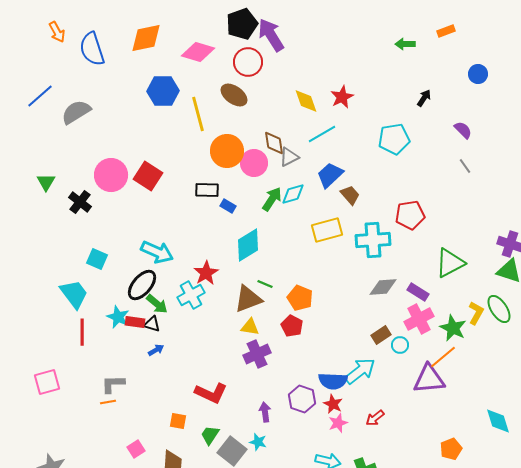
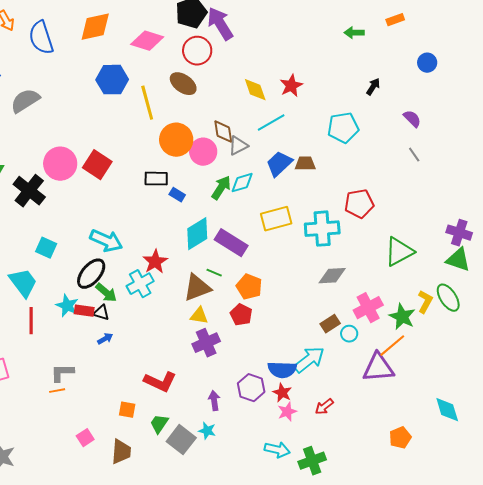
brown trapezoid: (350, 195) -> (305, 164), moved, turned -50
black cross: (80, 202) -> (29, 191), size x1.4
purple rectangle: (418, 292) -> (231, 243), moved, size x1.5

